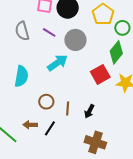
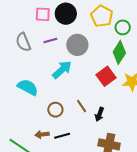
purple line: (49, 32) -> (50, 40), turned -40
cyan semicircle: (21, 76) -> (28, 87), turned -65
brown line: (68, 108) -> (82, 106), moved, turned -32
black line: (50, 128) -> (62, 136), turned 49

